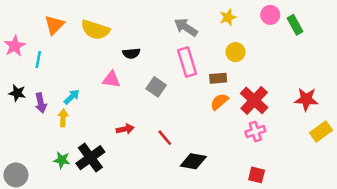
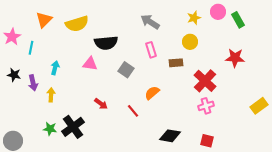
yellow star: (228, 17) -> (194, 18), moved
yellow semicircle: (95, 30) -> (77, 24), turned -35
black semicircle: (131, 53) -> (106, 43), size x1.6
pink rectangle: (187, 62) -> (151, 50), size x0.7
cyan arrow: (72, 97) -> (55, 68), moved, turned -32
red star: (306, 99) -> (235, 58), moved
orange semicircle: (219, 102) -> (152, 93), moved
red arrow: (125, 129) -> (101, 104), turned 48
black diamond: (193, 161) -> (170, 136), moved

